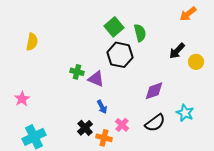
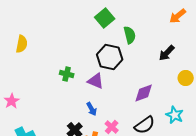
green square: (114, 27) -> (105, 18), moved
yellow circle: (196, 62) -> (186, 78), moved
purple triangle: (96, 79) -> (96, 81), moved

